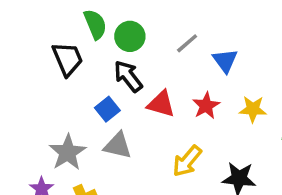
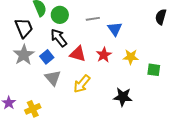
gray line: (187, 43) -> (93, 19), turned 32
gray triangle: (118, 145) -> (53, 78), turned 36
gray star: (68, 152) -> (24, 55), moved
yellow arrow: (187, 161) -> (82, 84), moved

